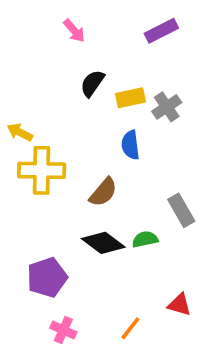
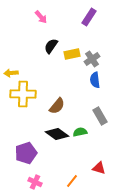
purple rectangle: (161, 31) -> (89, 17), turned -30
yellow arrow: (20, 132) -> (11, 73), turned -32
blue semicircle: (130, 145) -> (95, 80), moved

